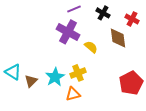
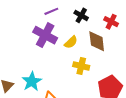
yellow semicircle: (91, 47) -> (71, 42), moved, turned 96
yellow cross: (78, 73) -> (81, 66), moved, turned 35

